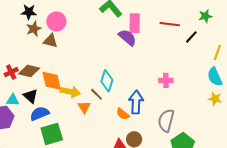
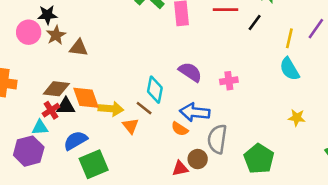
pink circle: (56, 21) -> (29, 32), moved
purple semicircle: (127, 38) -> (190, 72), moved
red cross: (11, 72) -> (51, 110), moved
black triangle: (31, 96) -> (66, 106), moved, turned -35
yellow star: (215, 99) -> (297, 118), moved
blue arrow: (136, 102) -> (195, 112), turned -80
gray semicircle: (166, 120) -> (217, 139), moved

